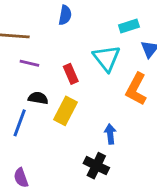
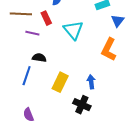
cyan triangle: (107, 58) -> (73, 30), moved
red rectangle: (71, 74) -> (46, 18), moved
yellow rectangle: (66, 111) -> (60, 82), moved

